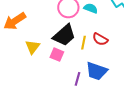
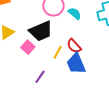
yellow line: (83, 43) -> (58, 52), moved
blue trapezoid: (97, 71) -> (76, 64), moved, turned 30

